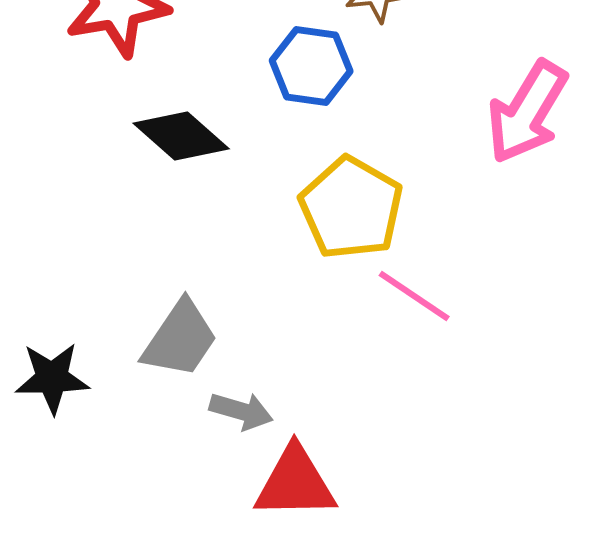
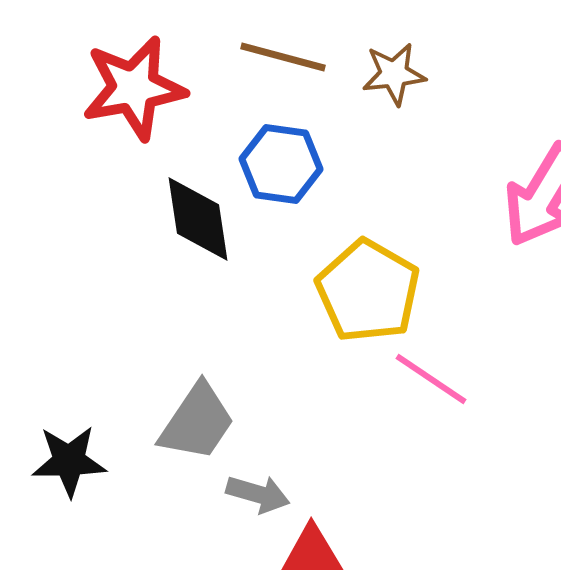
blue hexagon: (311, 66) -> (281, 164), moved
black diamond: (181, 136) -> (198, 219), turned 40

